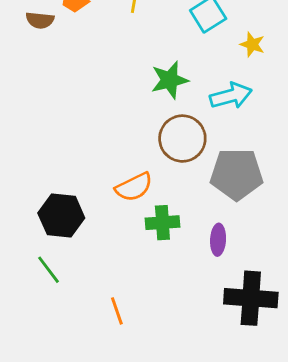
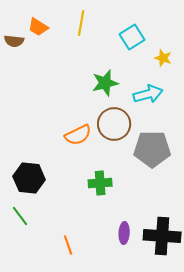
orange semicircle: (134, 187) -> (78, 135), moved
purple ellipse: (218, 240) -> (124, 233), moved

